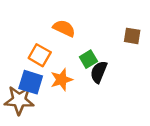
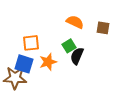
orange semicircle: (64, 28) -> (75, 22), moved
orange square: (40, 55) -> (31, 43), turned -36

